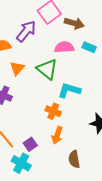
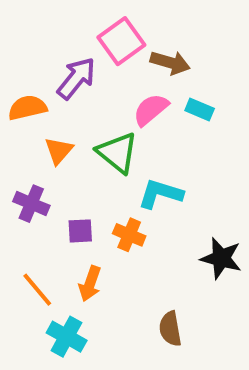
pink semicircle: (64, 47) -> (151, 110), turned -36
orange arrow: (57, 135) -> (90, 284), moved
purple square: (30, 144) -> (80, 231), moved, turned 32

